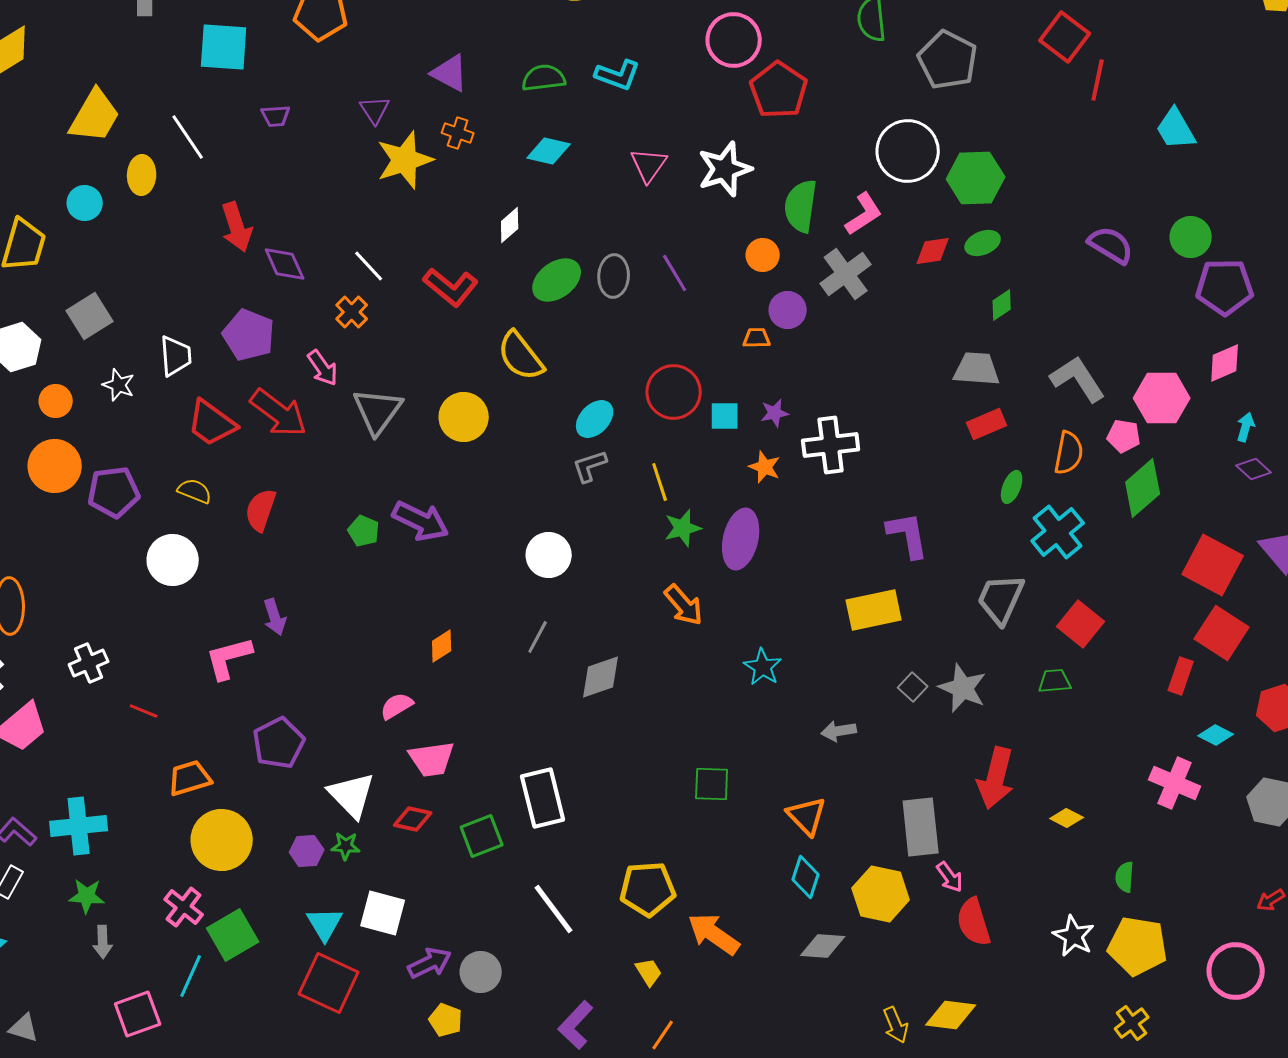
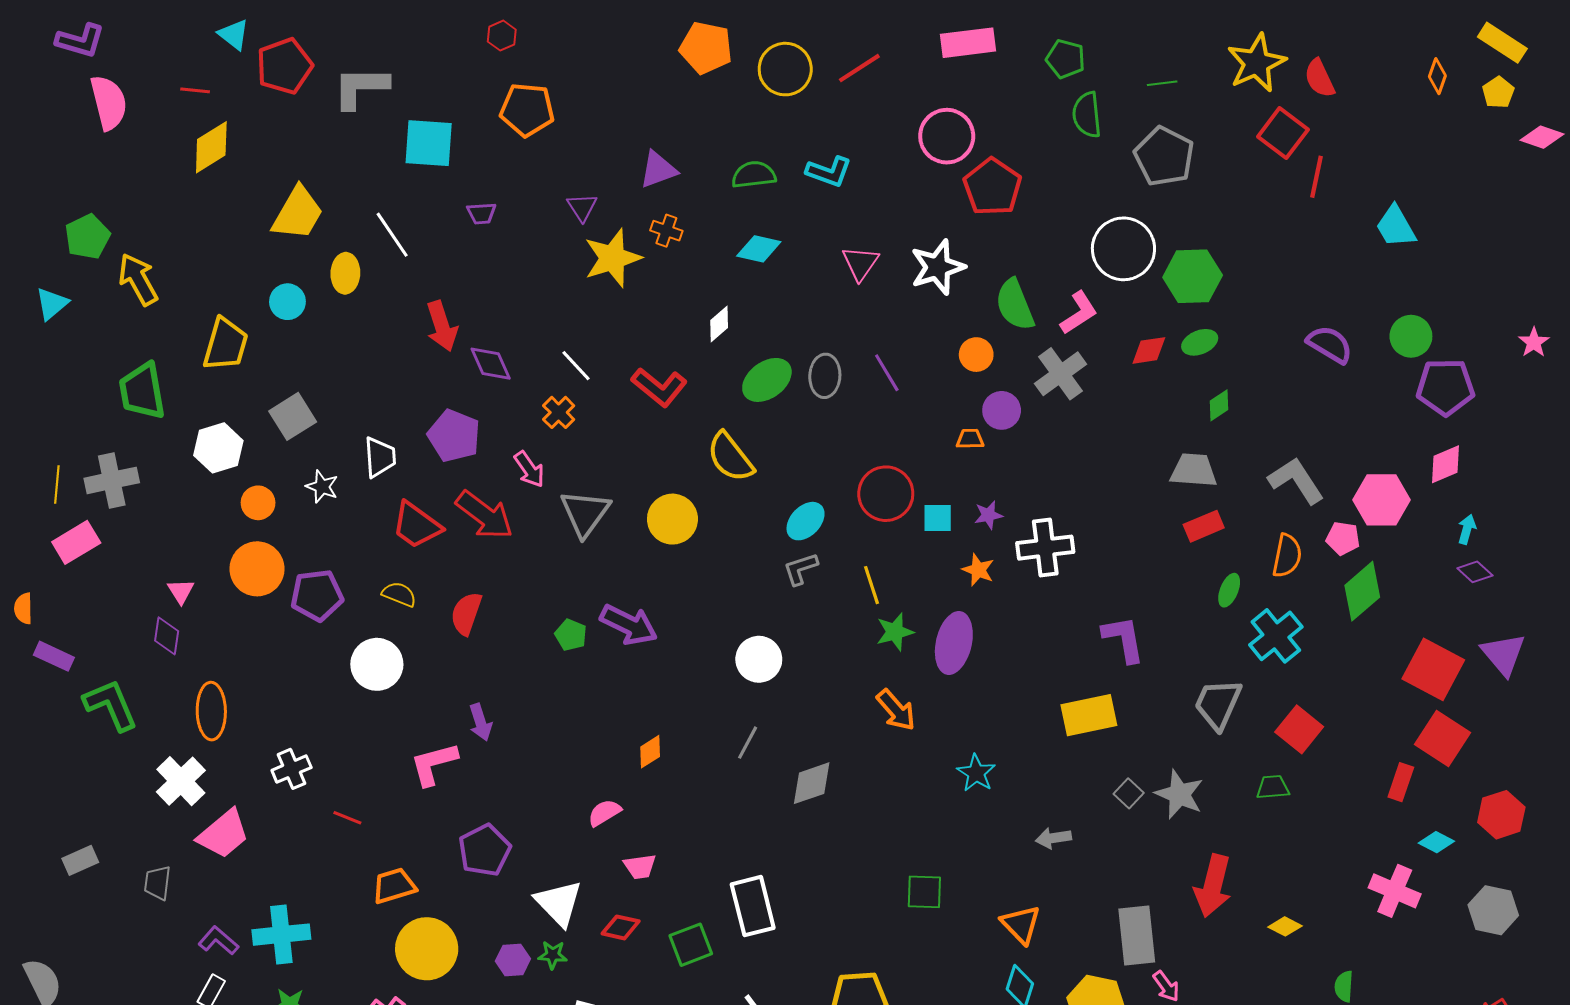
purple triangle: (450, 73) -> (658, 170), turned -48
green semicircle: (801, 206) -> (1015, 305), turned -30
pink trapezoid: (432, 759) -> (640, 866), size x0.7

